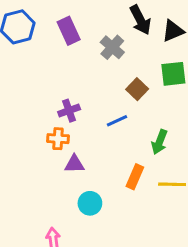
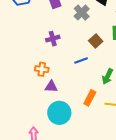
purple cross: (69, 111) -> (53, 39), moved
cyan circle: (90, 203) -> (59, 113), size x1.5

